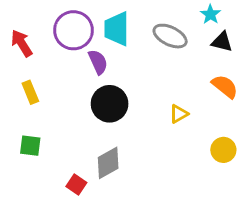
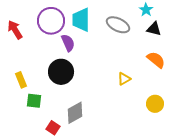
yellow rectangle: (30, 92) -> (21, 80), moved
black circle: (110, 104) -> (61, 72), moved
green square: (30, 146) -> (34, 101), moved

